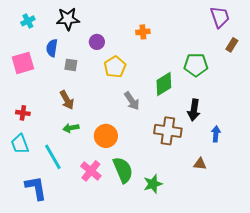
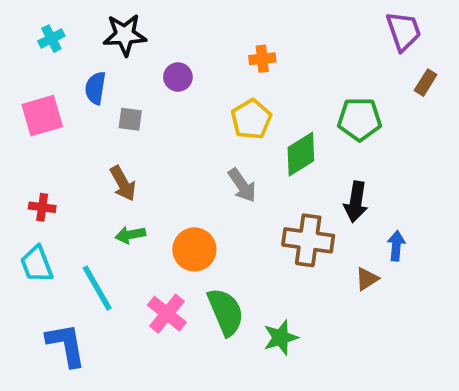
yellow pentagon: (115, 67) -> (251, 119), moved
brown triangle: (200, 164) -> (367, 279), moved, turned -40

